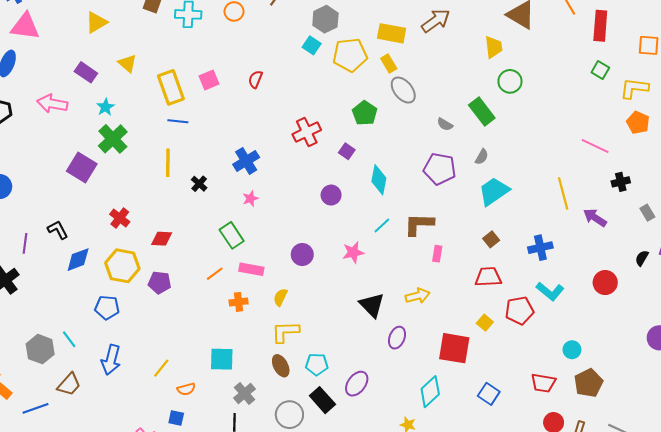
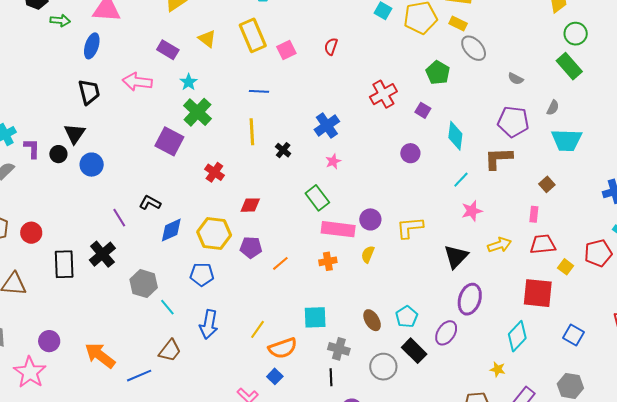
yellow rectangle: (389, 63) -> (458, 23), turned -30
yellow rectangle: (171, 87) -> (253, 35), moved
green rectangle: (482, 111) -> (569, 66), moved
cyan trapezoid: (494, 191) -> (567, 140), turned -140
red cross: (120, 218) -> (214, 172), moved
brown L-shape: (419, 224) -> (498, 158), moved
black L-shape: (58, 230) -> (150, 203), turned -30
brown square: (491, 239) -> (547, 184), moved
purple line: (25, 243) -> (119, 218), turned -36
pink star: (353, 252) -> (472, 211), moved
pink rectangle: (437, 254) -> (534, 214), moved
purple circle: (302, 255) -> (370, 219), moved
pink rectangle: (251, 269) -> (338, 229), size x1.4
orange line: (215, 274) -> (280, 263), moved
red trapezoid: (488, 277) -> (543, 244), moved
black triangle: (372, 305) -> (456, 256), turned 32
yellow L-shape: (285, 332) -> (410, 228), moved
purple ellipse: (397, 338) -> (470, 299), moved, size x1.4
gray hexagon: (40, 349) -> (144, 284), moved
cyan pentagon: (317, 364) -> (407, 317), turned -30
orange semicircle: (186, 389) -> (283, 348), size x1.6
gray cross: (244, 393) -> (339, 349), turned -30
blue square: (176, 418) -> (275, 376), turned 35

